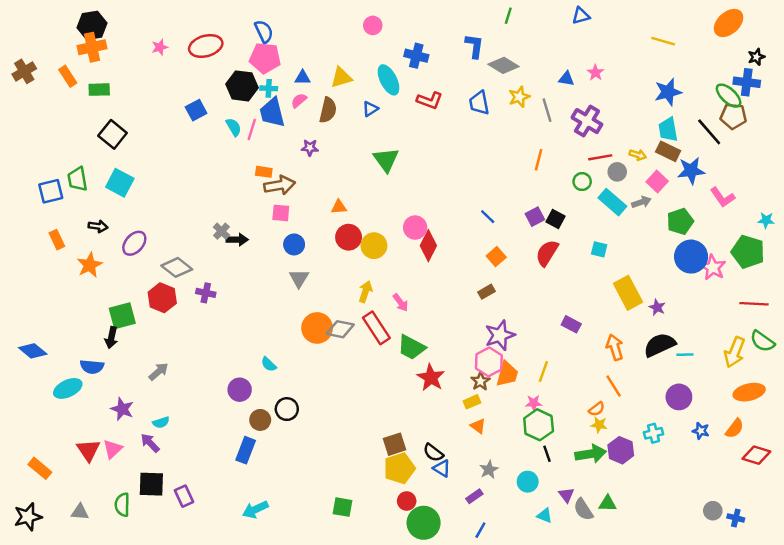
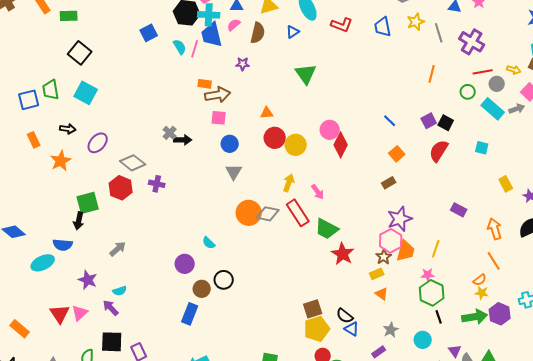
cyan cross: (269, 88) -> (209, 15), size x1.5
yellow rectangle: (628, 293) -> (506, 184), size x0.6

